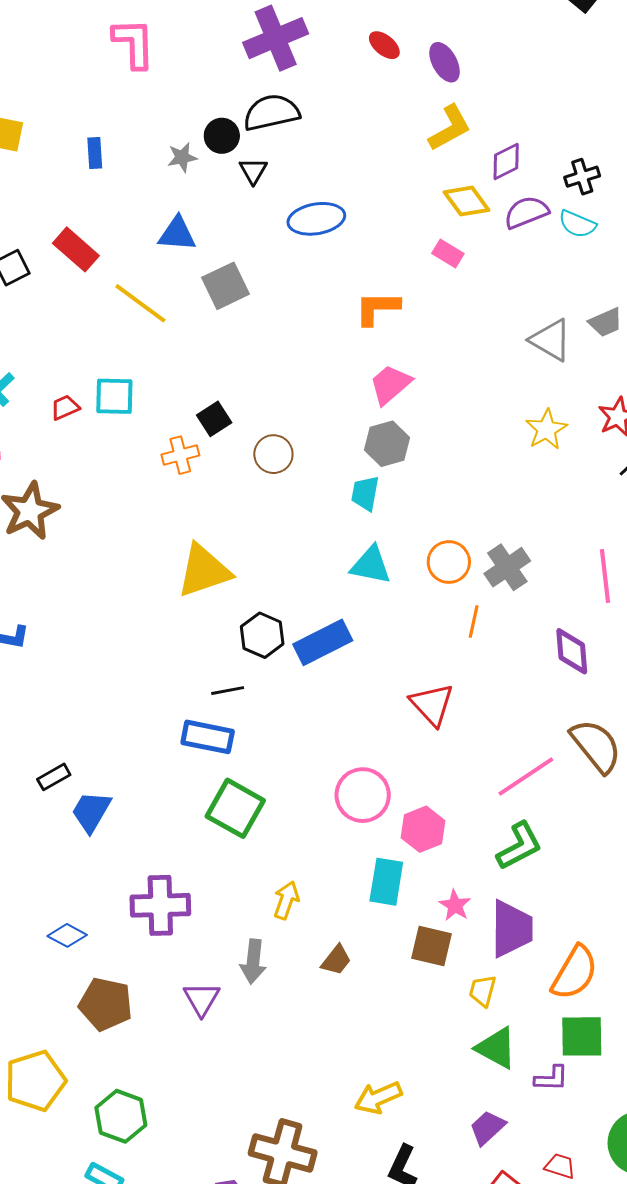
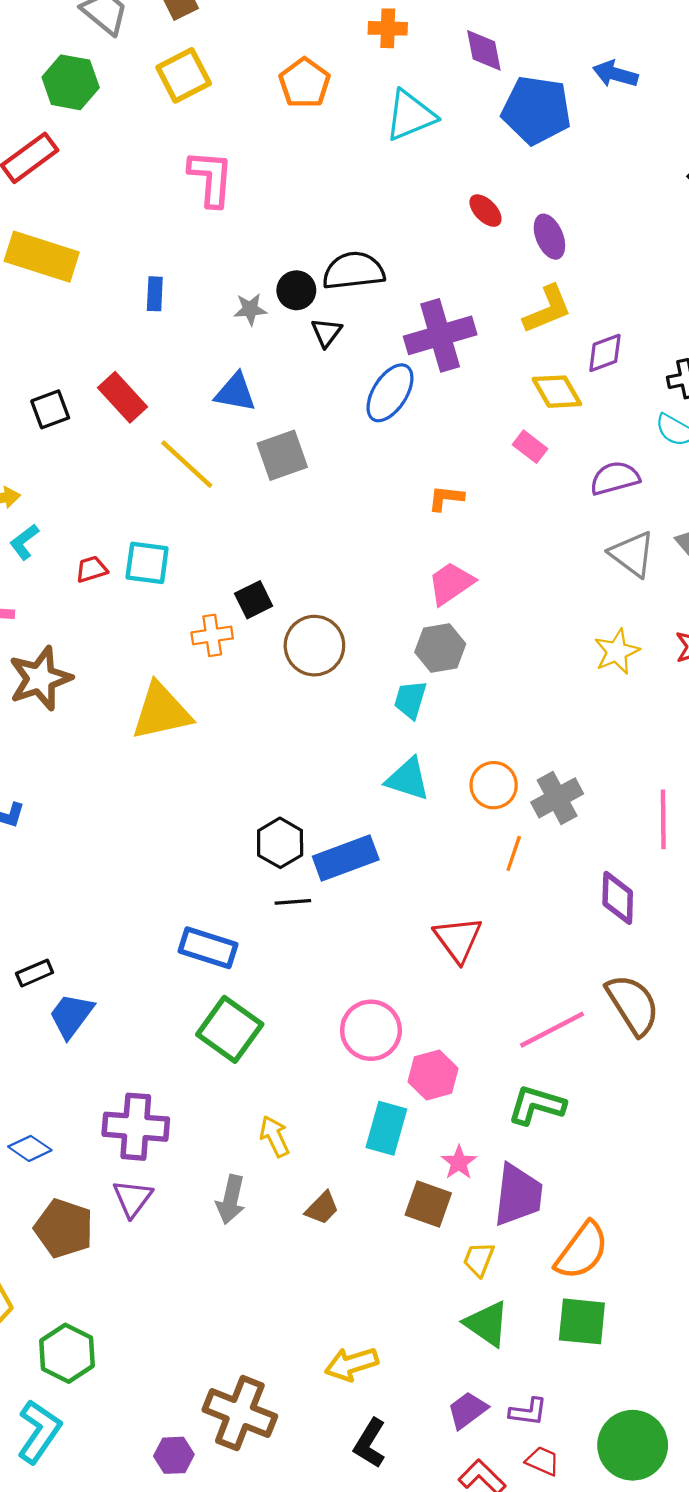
purple cross: (276, 38) -> (440, 335), moved
purple semicircle: (526, 212) -> (615, 478), moved
blue ellipse: (316, 219) -> (390, 393), turned -54
orange L-shape: (377, 308) -> (446, 498), size x0.7
brown circle: (273, 454) -> (314, 646), size x1.4
yellow triangle: (204, 571) -> (161, 712), moved
black line: (228, 691) -> (293, 902), moved
green L-shape: (519, 846) -> (537, 1105), turned -142
yellow arrow: (286, 900) -> (274, 1136), turned -51
purple triangle: (201, 999) -> (133, 1198), moved
purple L-shape: (551, 1078) -> (528, 1412), moved

